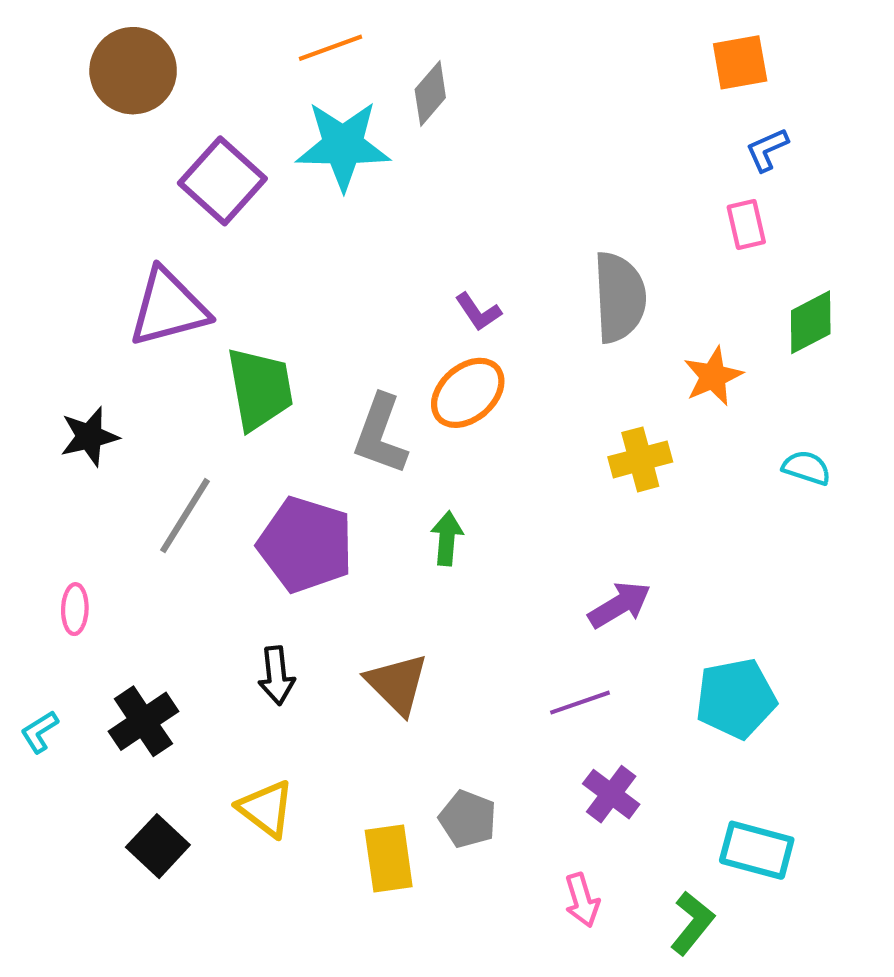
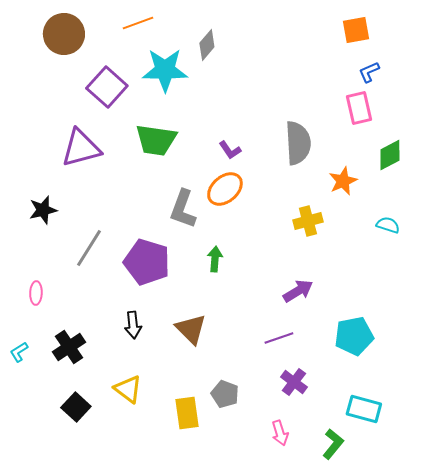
orange line: (331, 48) -> (138, 23), moved
pink rectangle: (746, 224) -> (359, 108), size x1.4
green trapezoid: (260, 389) -> (156, 140), moved, turned 108

